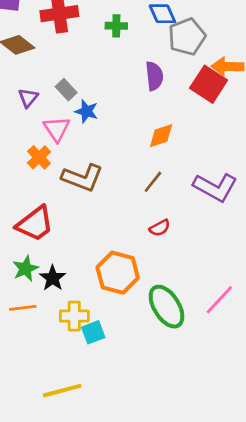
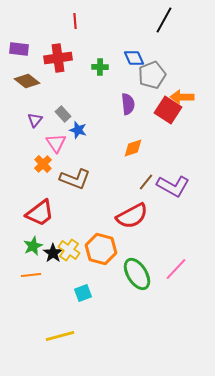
brown line: (153, 182) -> (146, 182), moved
red semicircle: (160, 228) -> (132, 216), size x2.0
yellow cross: (74, 316) -> (69, 250), moved, turned 35

